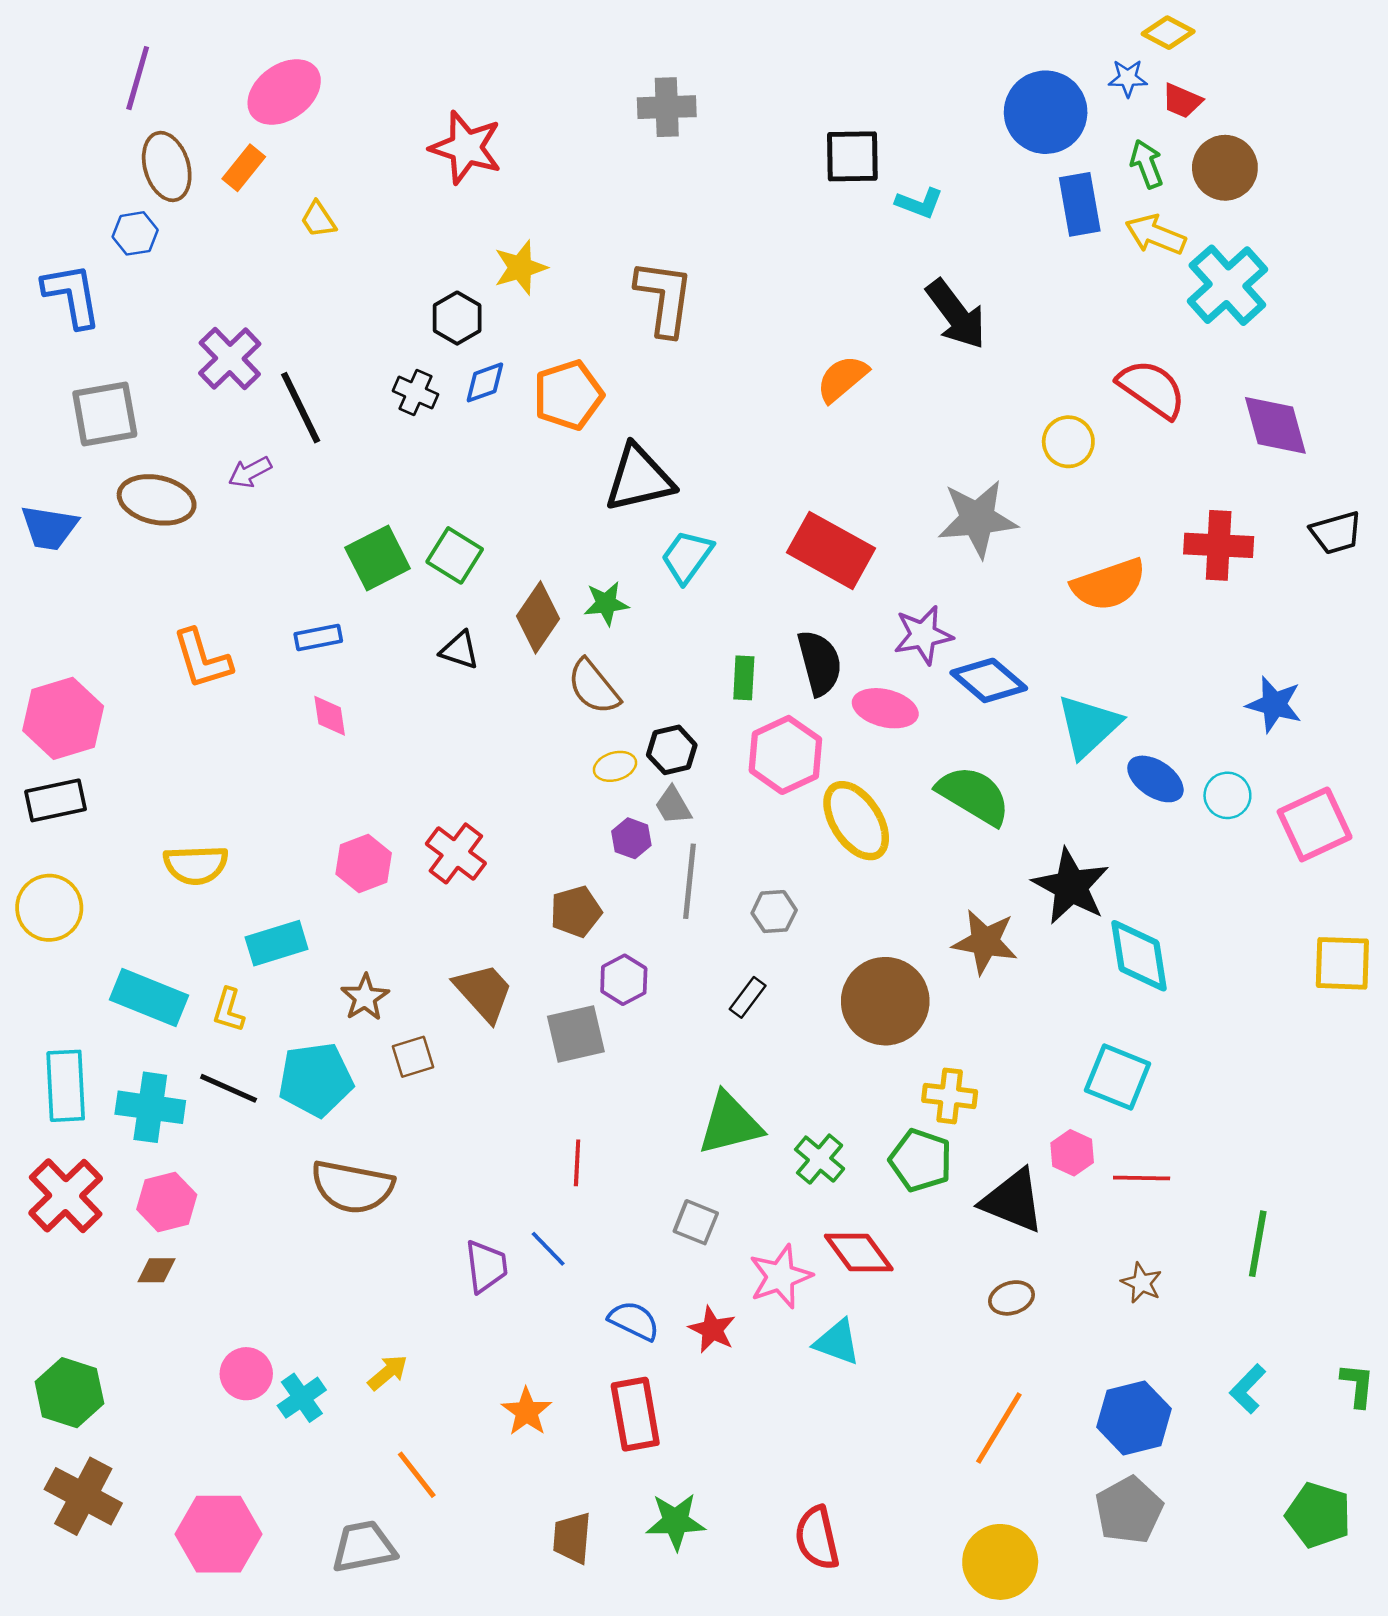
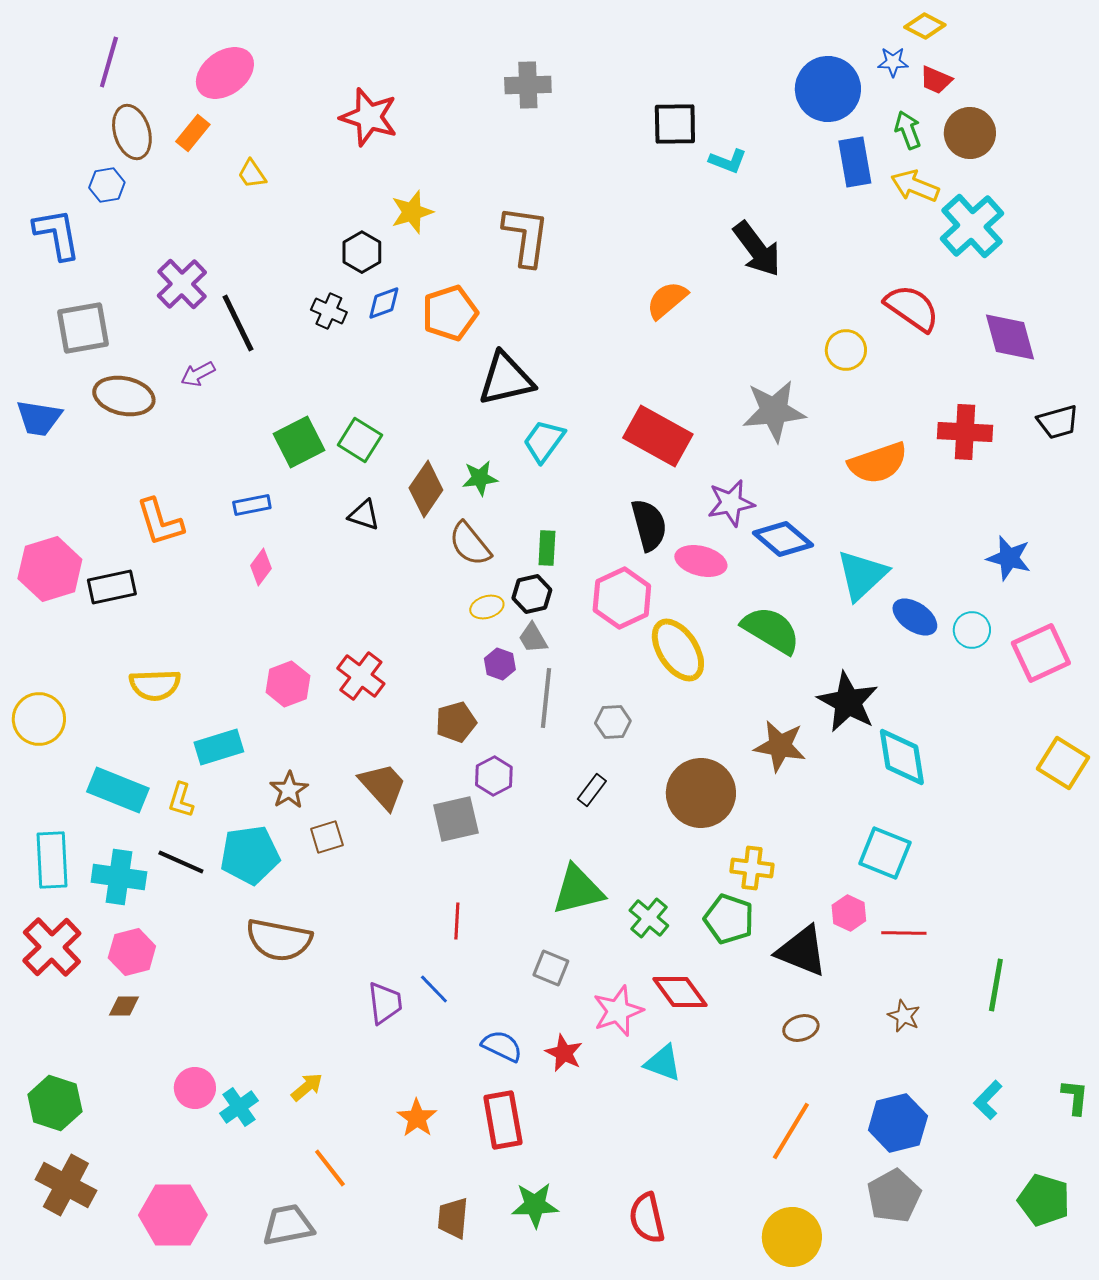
green rectangle: (744, 678) -> (547, 548), moved
pink diamond: (330, 716) -> (261, 567), turned 45
black rectangle: (56, 800) -> (112, 587), moved
yellow square: (1342, 963) -> (1063, 763), turned 30

